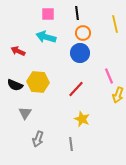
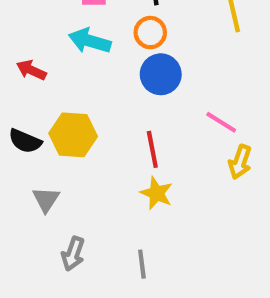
orange circle: (83, 33) -> (150, 33), moved
pink line: (109, 76) -> (221, 122), turned -35
red line: (76, 89) -> (152, 149), turned -54
yellow star: (82, 119) -> (157, 193), moved

